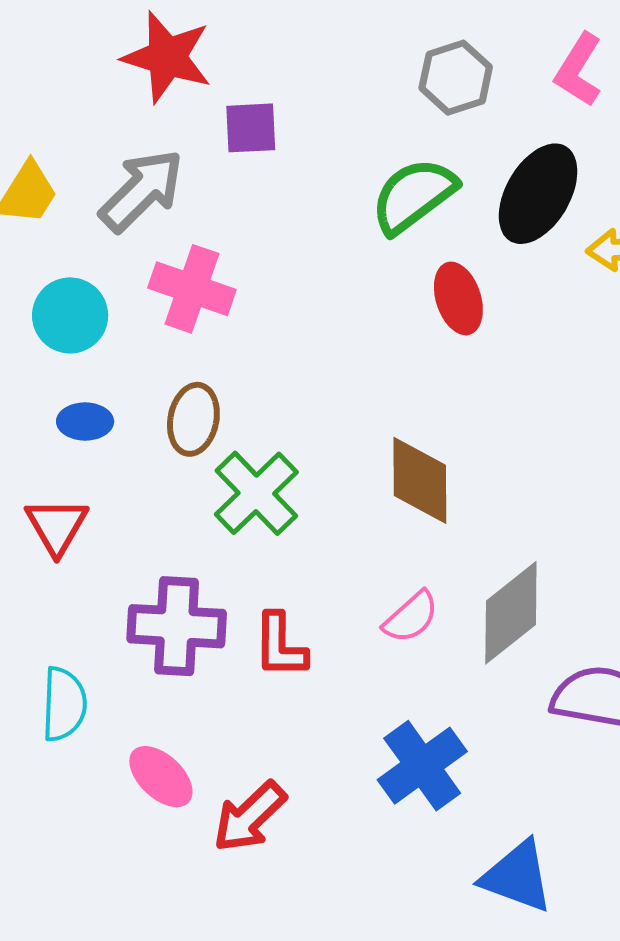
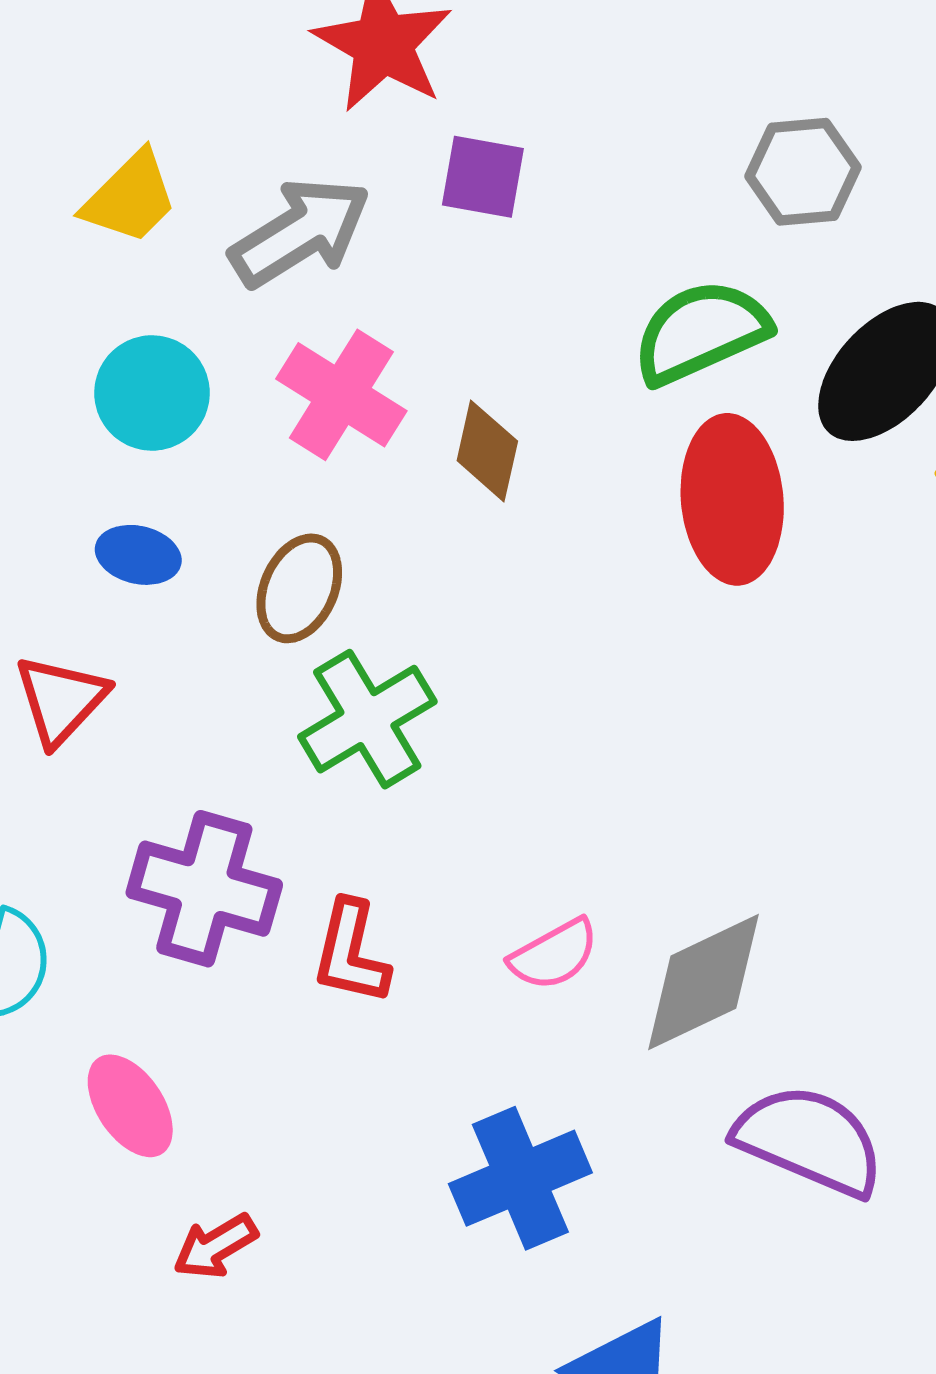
red ellipse: (458, 298) -> (732, 499), size x1.5
brown diamond: (420, 480) -> (487, 451), moved, size x0.7
red arrow: (250, 817) -> (215, 1246), moved, size x0.7

